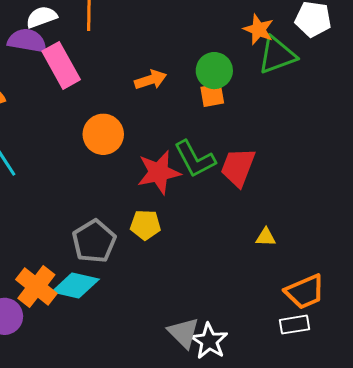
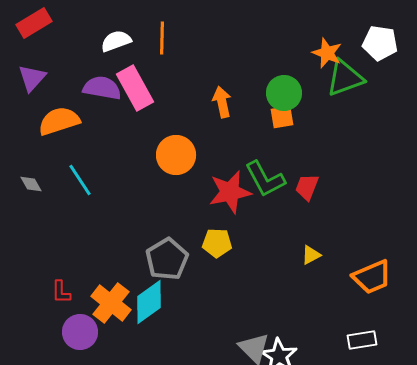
purple semicircle: (27, 41) -> (102, 88), moved
orange arrow: (151, 80) -> (222, 102), turned -84
red trapezoid: (238, 167) -> (307, 187), size x0.7
yellow triangle: (266, 237) -> (311, 255), moved, turned -30
cyan diamond: (75, 285) -> (149, 302), turned -48
orange trapezoid: (305, 292) -> (372, 277), moved

